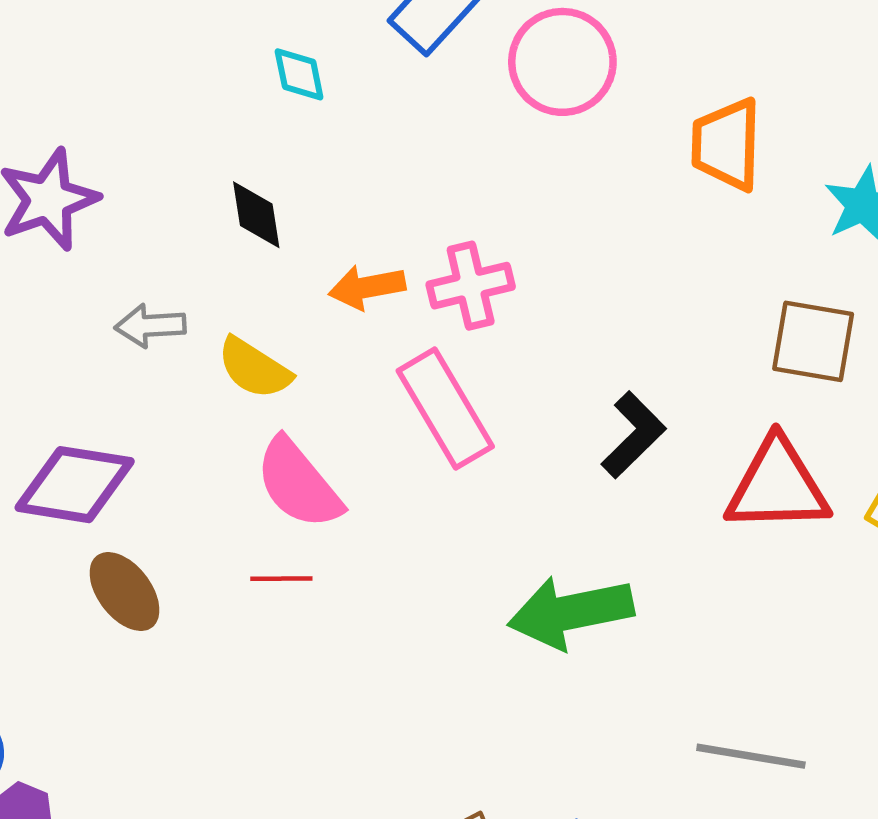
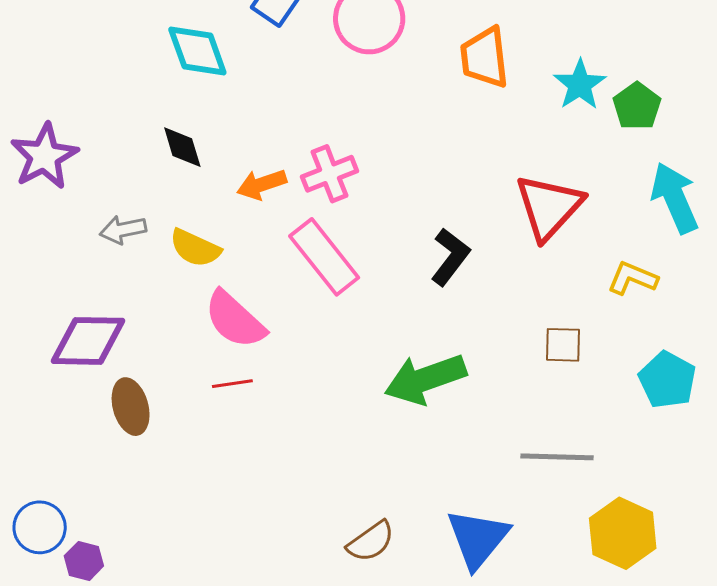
cyan diamond: (299, 74) -> (197, 51), size x1.6
brown square: (813, 341) -> (563, 345), moved, size x0.7
red triangle: (777, 486) -> (549, 207), moved, turned -38
brown ellipse: (124, 592) -> (131, 407), turned 30

